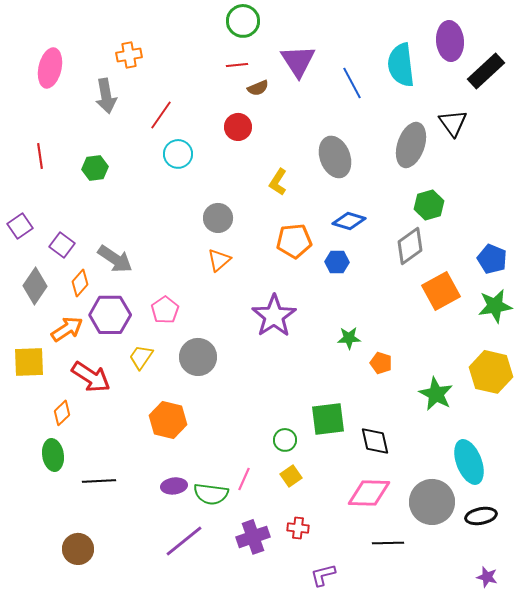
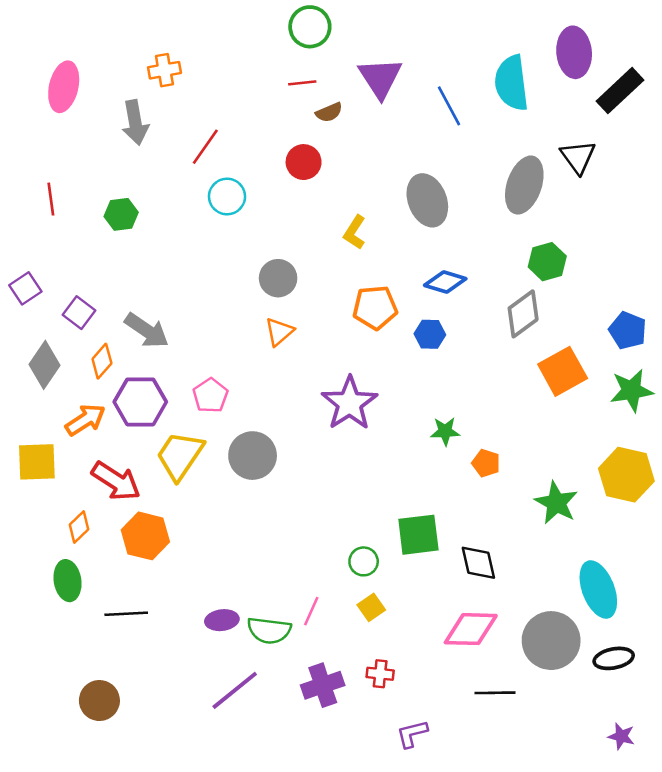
yellow trapezoid: (141, 357) -> (180, 456), size x1.6
orange hexagon: (168, 420) -> (145, 536), moved

